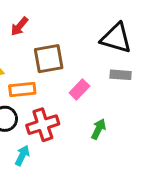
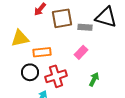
brown square: (49, 59) -> (62, 18), moved
gray rectangle: (121, 75) -> (85, 27), moved

